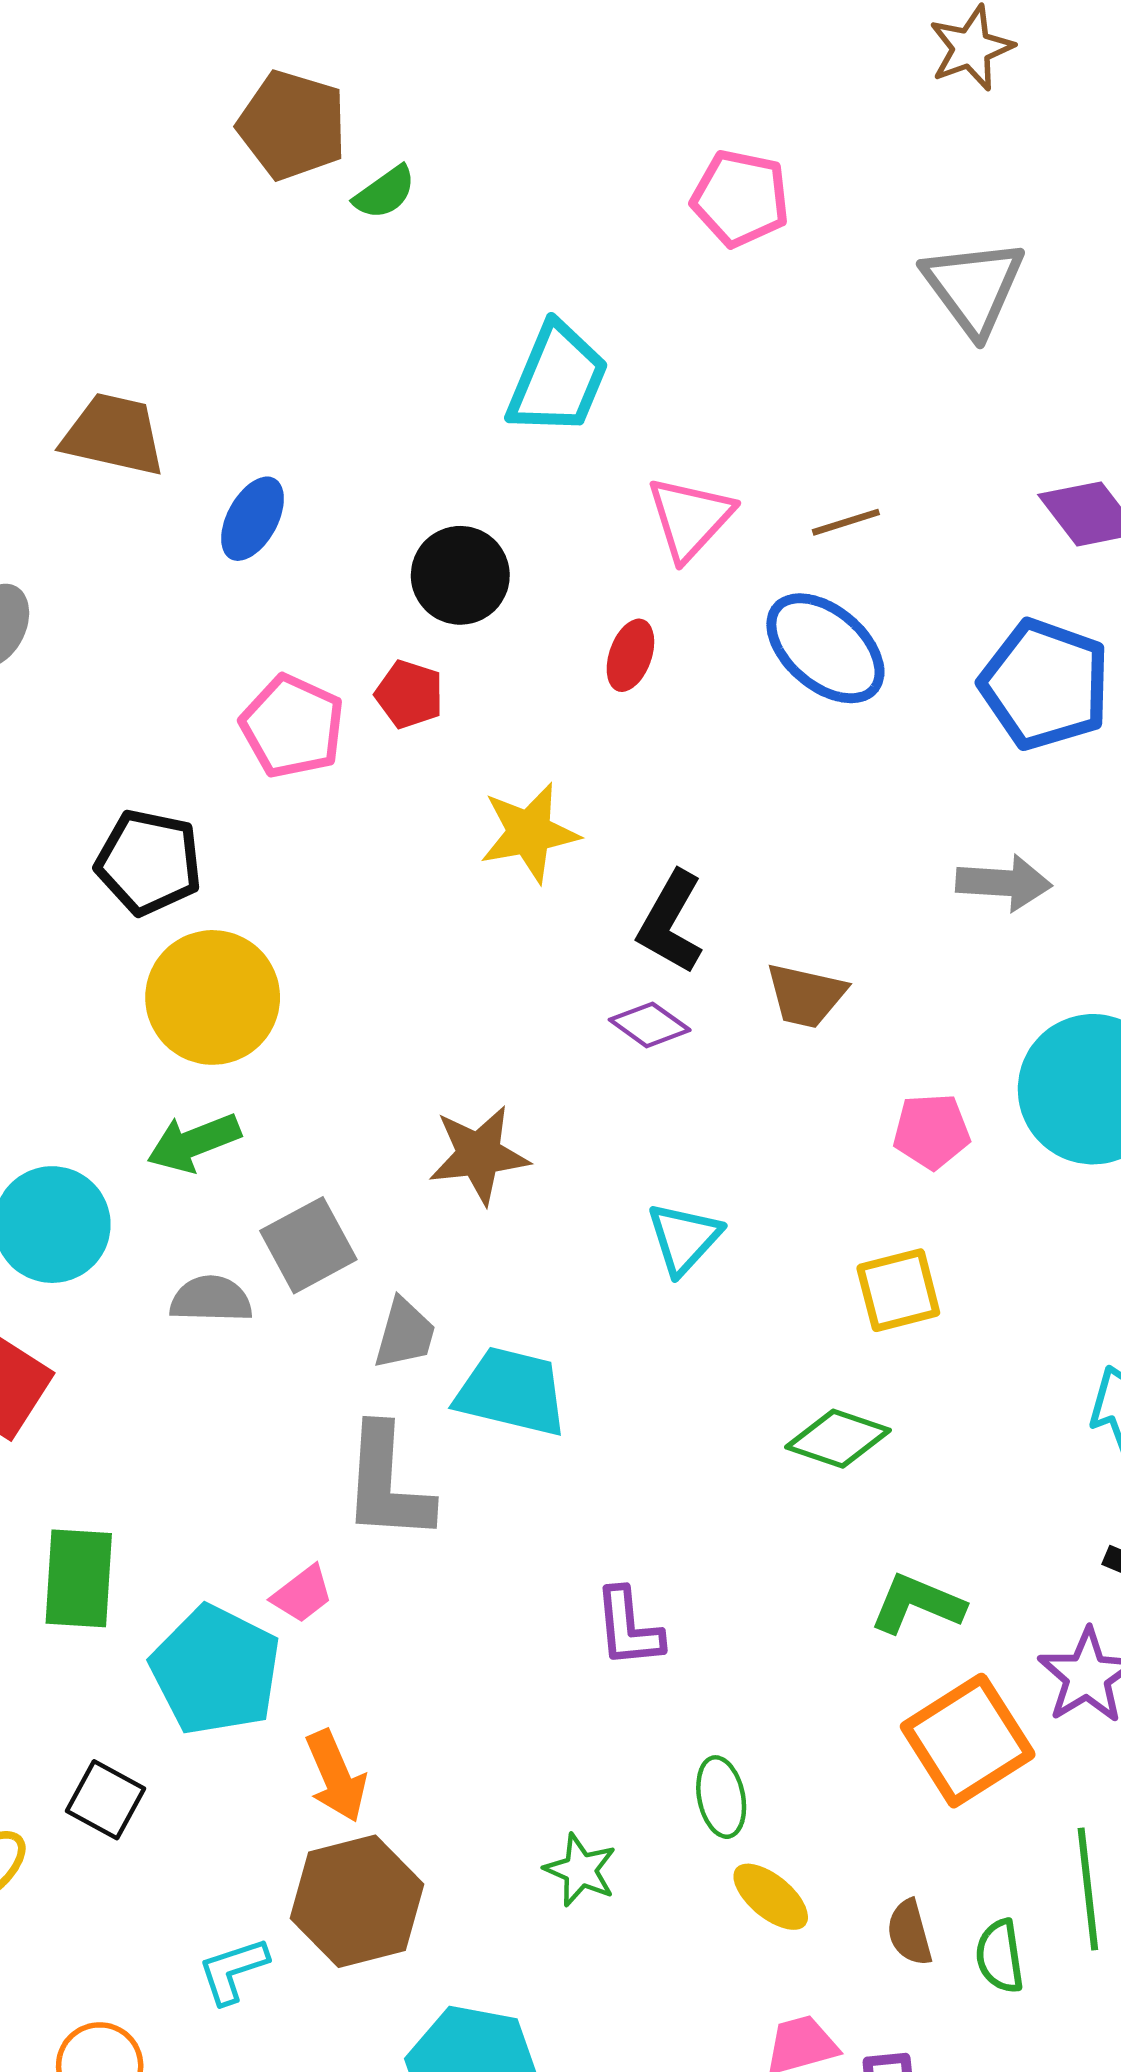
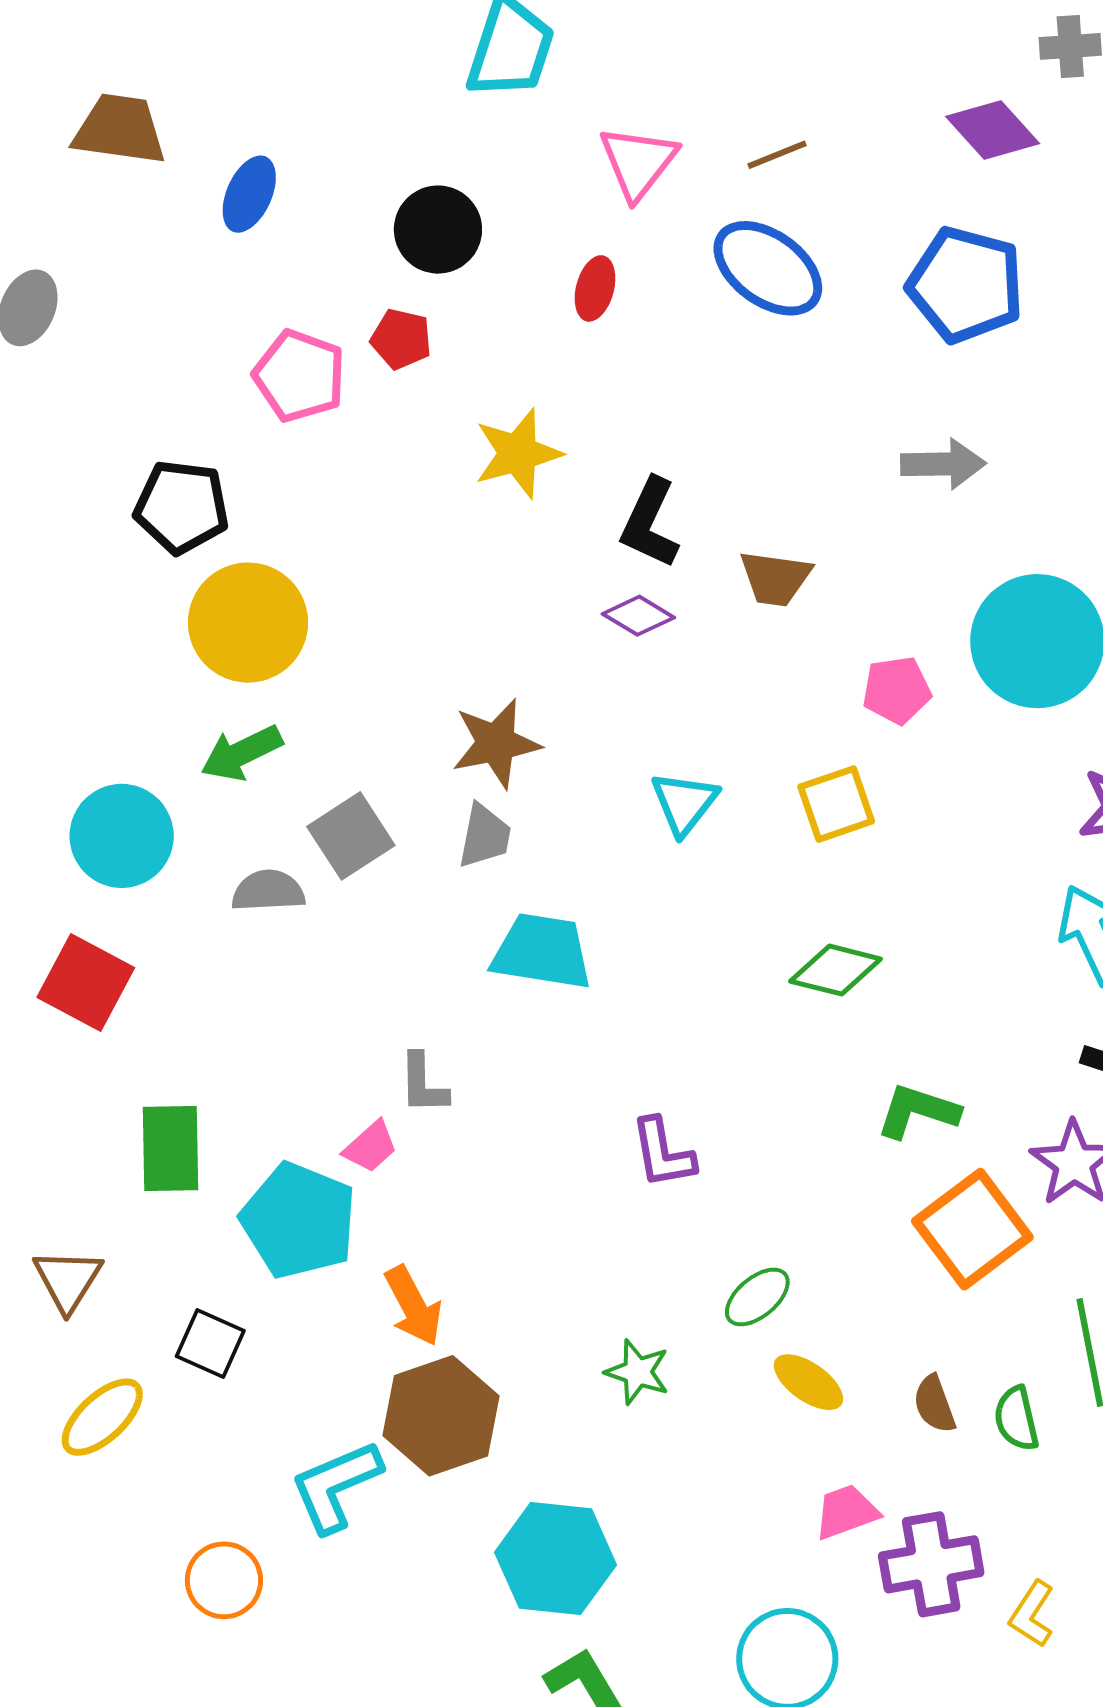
yellow square: (898, 1290) -> (836, 804), moved
gray trapezoid: (405, 1334) -> (485, 836), moved
gray L-shape: (387, 1483) -> (423, 1084), moved, size x0.6
green ellipse: (721, 1797) -> (757, 1297), turned 66
cyan L-shape: (233, 1970) -> (336, 1486), size x1.5

